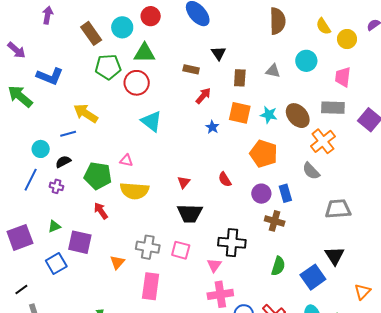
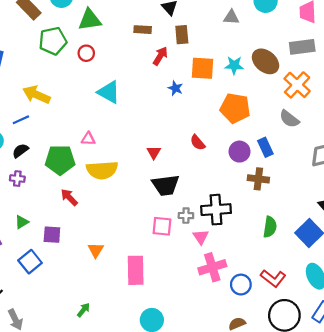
brown rectangle: (240, 78) -> (182, 35), moved
red circle: (137, 83) -> (86, 53), size x0.6
purple square: (80, 242) -> (52, 235), size x0.7
gray cross: (148, 247) -> (186, 216), moved, size x0.6

